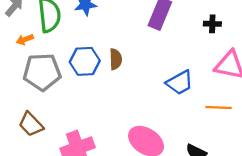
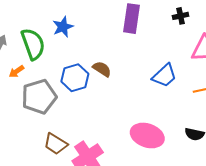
brown semicircle: (116, 59) -> (102, 69), turned -42
brown trapezoid: (31, 124) -> (56, 144), moved

